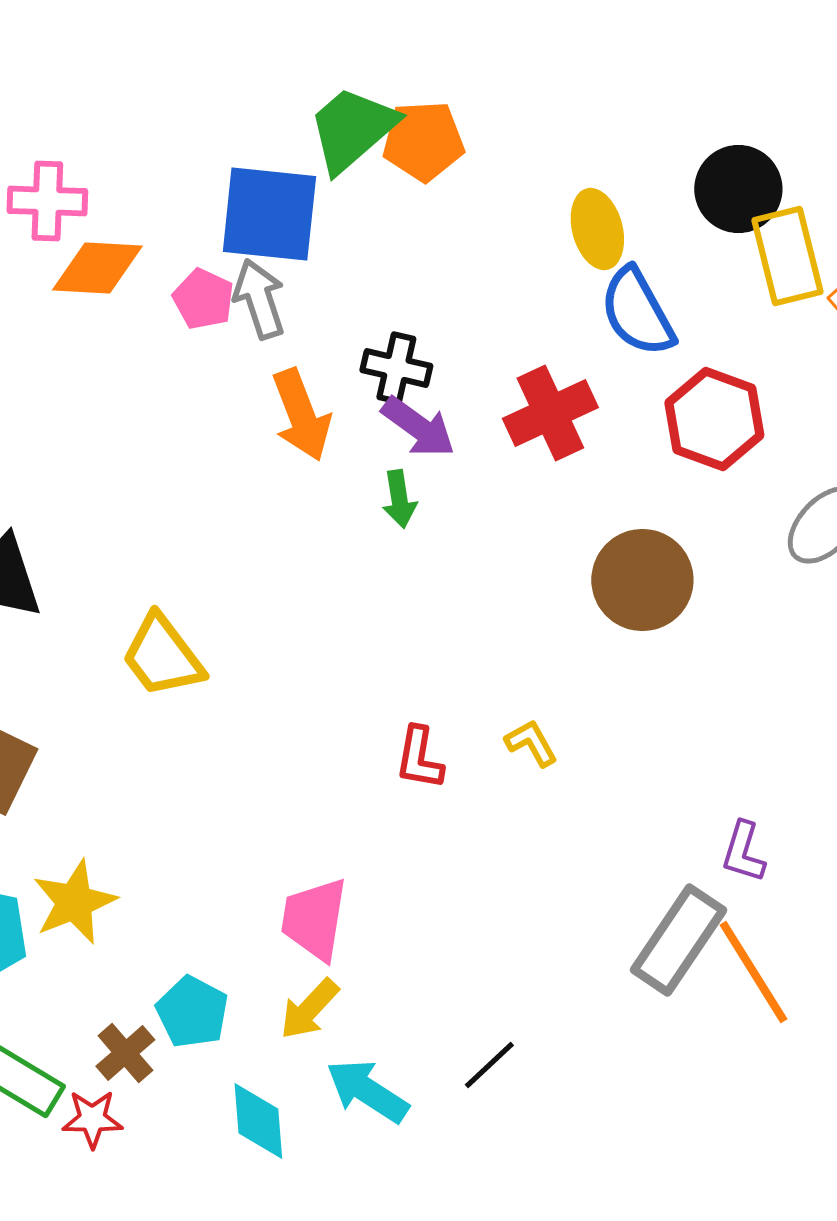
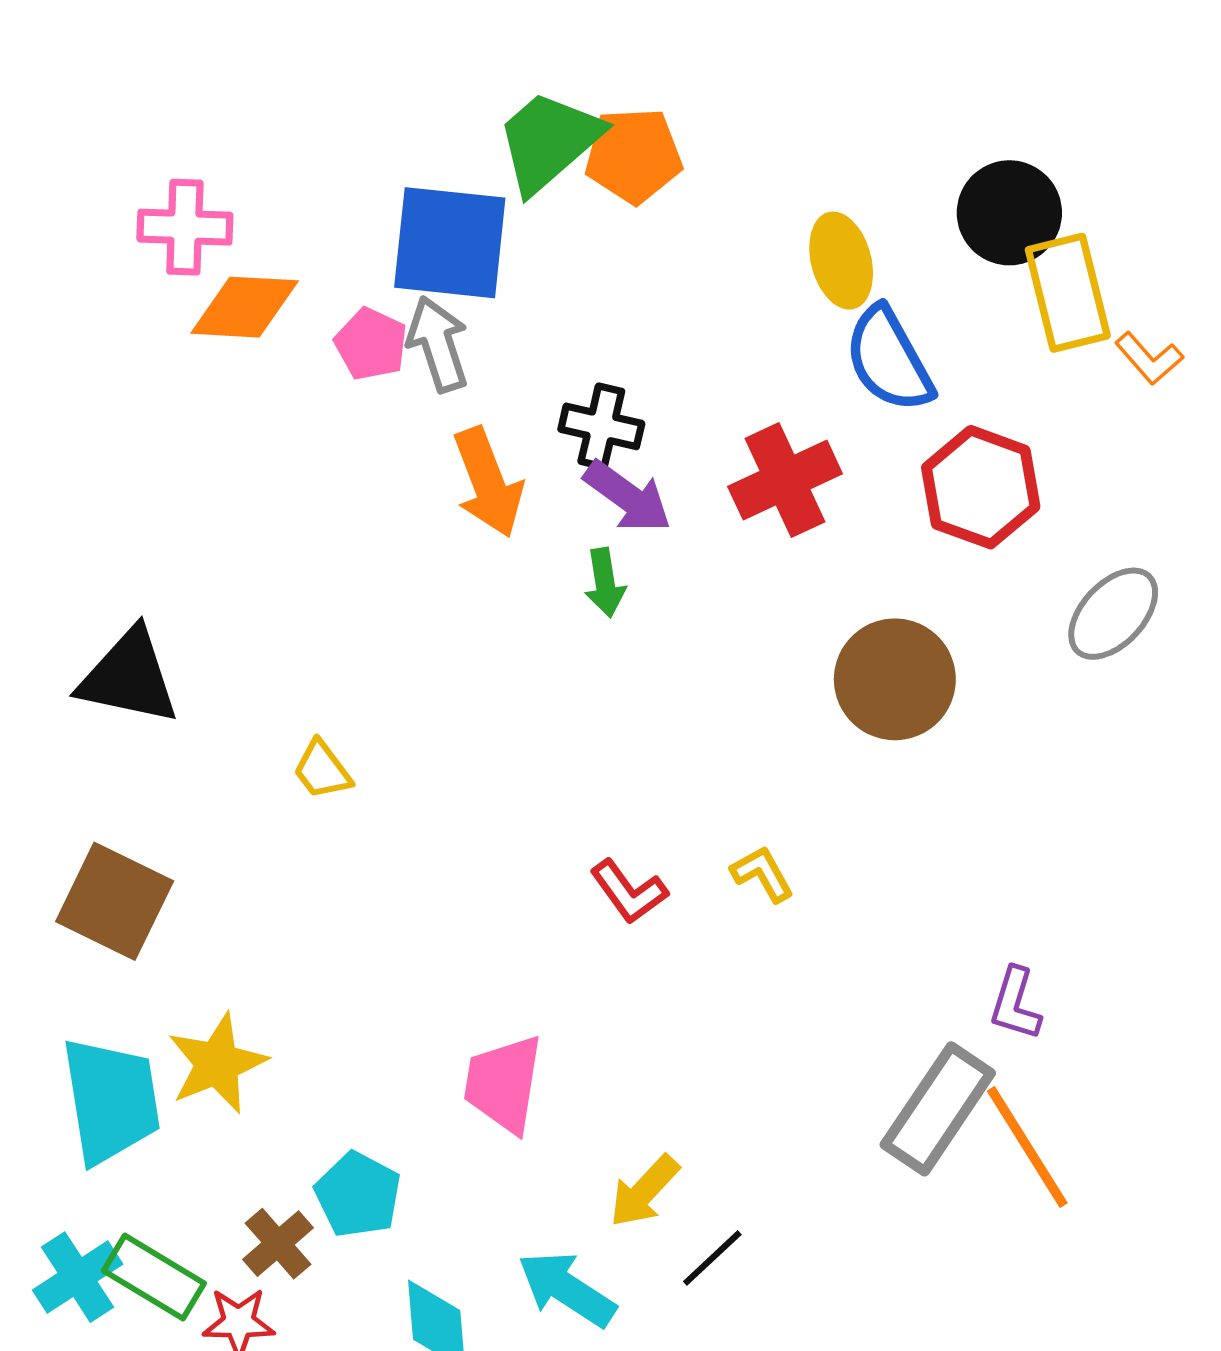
yellow trapezoid: (162, 656) -> (322, 770), size x0.6
red L-shape: (419, 758) -> (629, 892), turned -46
yellow arrow: (309, 1009) -> (644, 1191), moved

